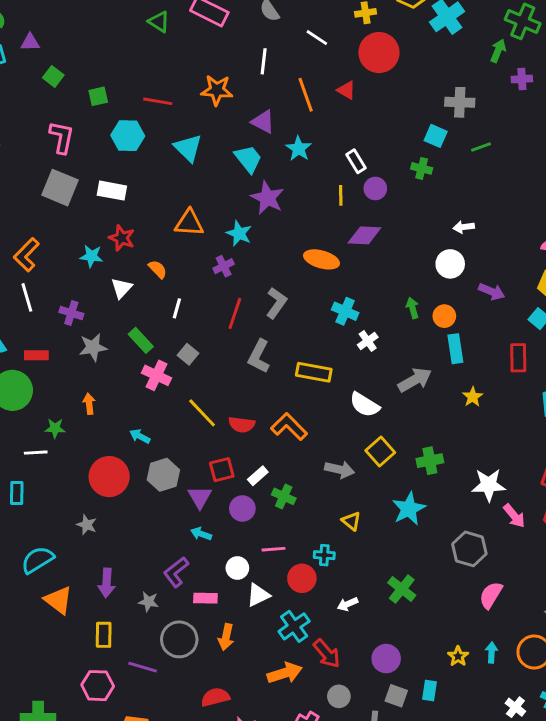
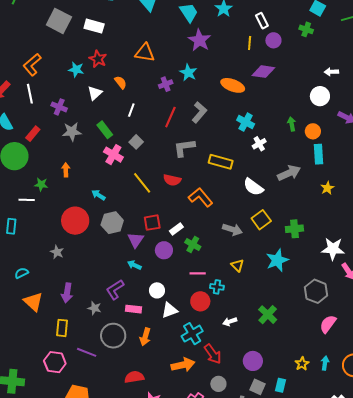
cyan star: (239, 233) -> (188, 73), moved
red rectangle: (36, 355) -> (33, 134), turned -56
gray L-shape: (259, 356) -> (184, 148), turned 50
red semicircle: (242, 425) -> (172, 180), moved
pink line: (274, 549) -> (198, 273), moved
cyan semicircle: (38, 560) -> (21, 273), size x0.6

